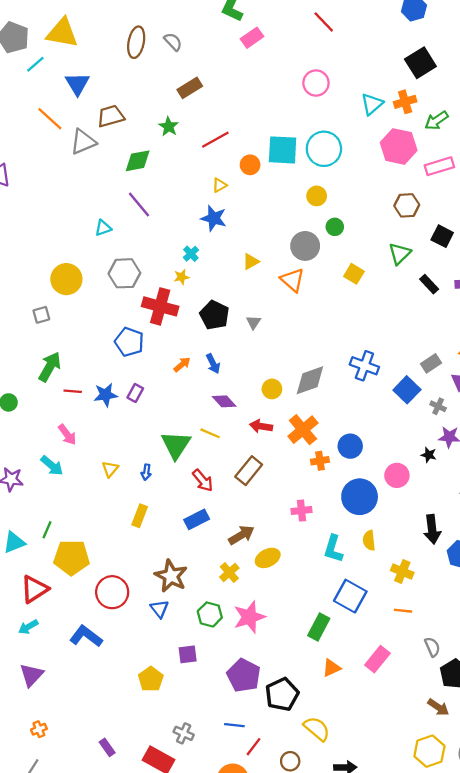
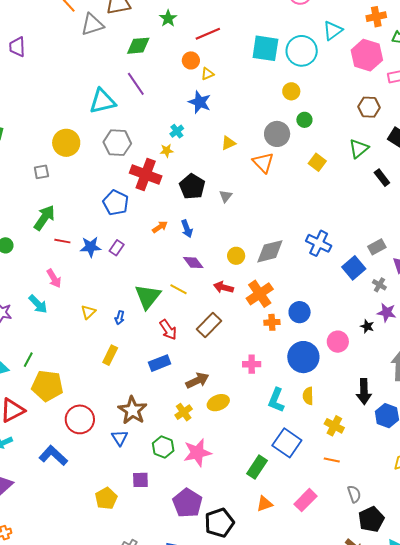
cyan triangle: (372, 104) -> (333, 31), moved
orange circle: (250, 165) -> (191, 60), moved
cyan triangle: (103, 228) -> (103, 101), size x1.8

